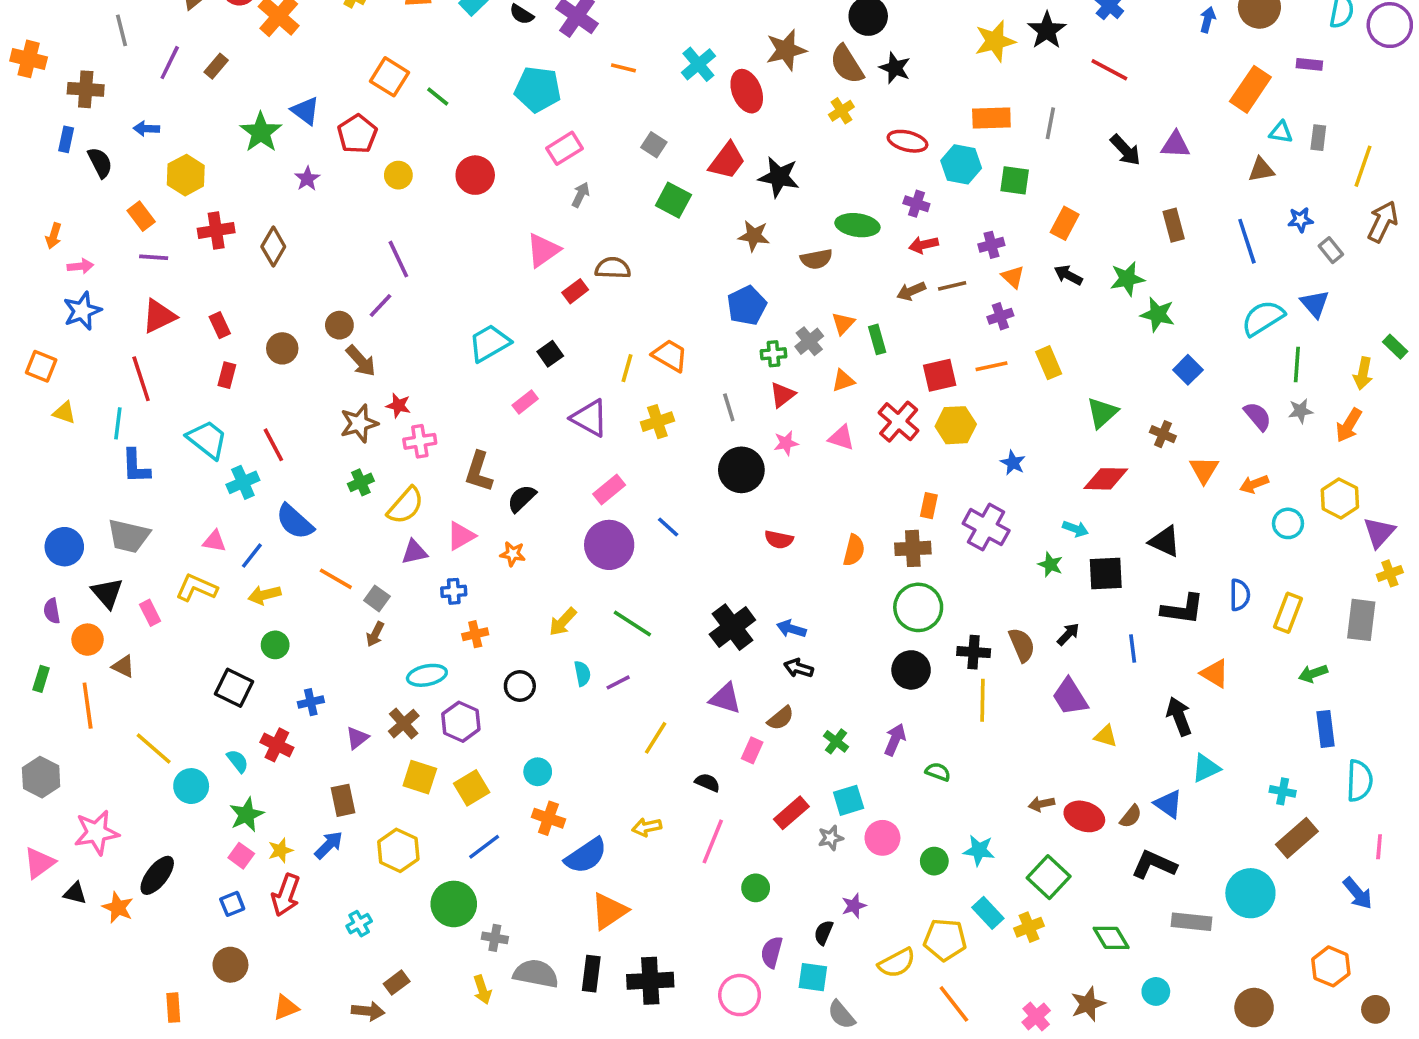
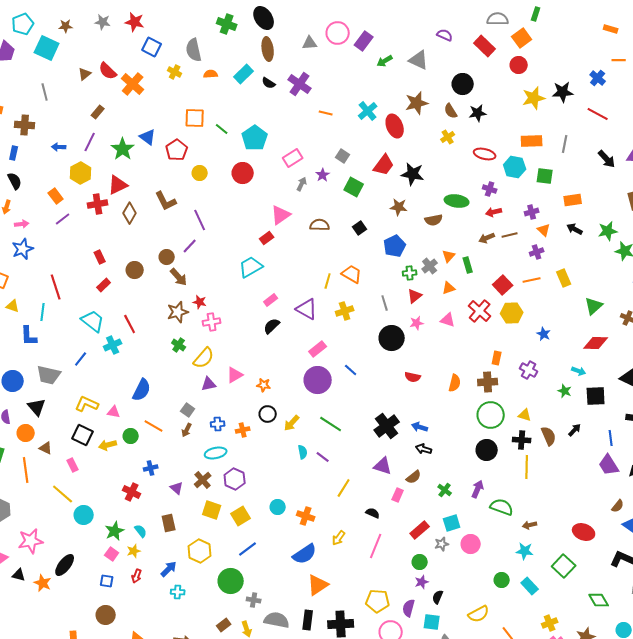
black star: (1047, 30) -> (563, 92), turned 30
purple line: (170, 63) -> (90, 142), moved
brown semicircle: (847, 64) -> (451, 111), size x0.7
black star: (895, 68) -> (478, 113), turned -30
orange square: (389, 77) -> (195, 118), turned -30
cyan pentagon: (538, 89) -> (255, 138), moved, turned 30
black semicircle: (100, 163) -> (15, 181), moved
purple star: (307, 179) -> (323, 175), moved
orange rectangle: (1065, 223) -> (573, 200), turned 54
purple line: (154, 257) -> (63, 219), turned -42
red rectangle: (575, 291) -> (267, 238), moved
red triangle: (159, 316) -> (118, 185), moved
black square: (550, 354) -> (360, 228), moved
red rectangle: (227, 375) -> (104, 285), turned 32
red square: (940, 375) -> (503, 285), turned -30
blue L-shape: (136, 466) -> (29, 336), moved
brown L-shape: (479, 472) -> (166, 201), moved, turned -45
green cross: (361, 482) -> (179, 345), turned -32
black semicircle: (522, 498) -> (272, 326), moved
blue semicircle: (295, 522) -> (142, 390), moved, turned -105
purple cross: (986, 527) -> (529, 370), size x0.7
pink triangle: (214, 541) -> (114, 412), moved
blue line: (252, 556) -> (81, 359), moved
orange line: (336, 579) -> (154, 426), moved
blue cross: (454, 591) -> (218, 424), moved
yellow arrow: (264, 595) -> (108, 445), moved
pink rectangle: (150, 613) -> (73, 465), moved
purple line: (618, 682) -> (323, 457), turned 64
black circle: (520, 686) -> (268, 414), moved
black square: (234, 688) -> (83, 435), moved
purple trapezoid: (1070, 697) -> (609, 465), moved
yellow triangle: (1106, 736) -> (525, 415), moved
purple triangle: (357, 738) -> (177, 488), turned -40
cyan semicircle: (238, 761) -> (141, 531), moved
green semicircle: (938, 772) -> (502, 507), size x1.6
brown arrow: (1041, 804) -> (530, 525), moved
brown semicircle: (1131, 816) -> (618, 506), moved
orange cross: (548, 818) -> (306, 516), moved
yellow arrow: (647, 827) -> (339, 538), turned -42
blue arrow: (329, 845) -> (169, 569), moved
green circle: (934, 861) -> (502, 580), moved
green circle: (756, 888) -> (420, 562), moved
red arrow: (286, 895) -> (137, 576), size x0.6
blue square: (232, 904) -> (107, 581), turned 32
purple star: (854, 906) -> (422, 582), moved
cyan cross: (359, 924) -> (178, 592), turned 32
yellow cross: (1029, 927) -> (550, 623), moved
yellow pentagon: (945, 940) -> (378, 601), moved
brown rectangle: (397, 983) -> (224, 625), moved

